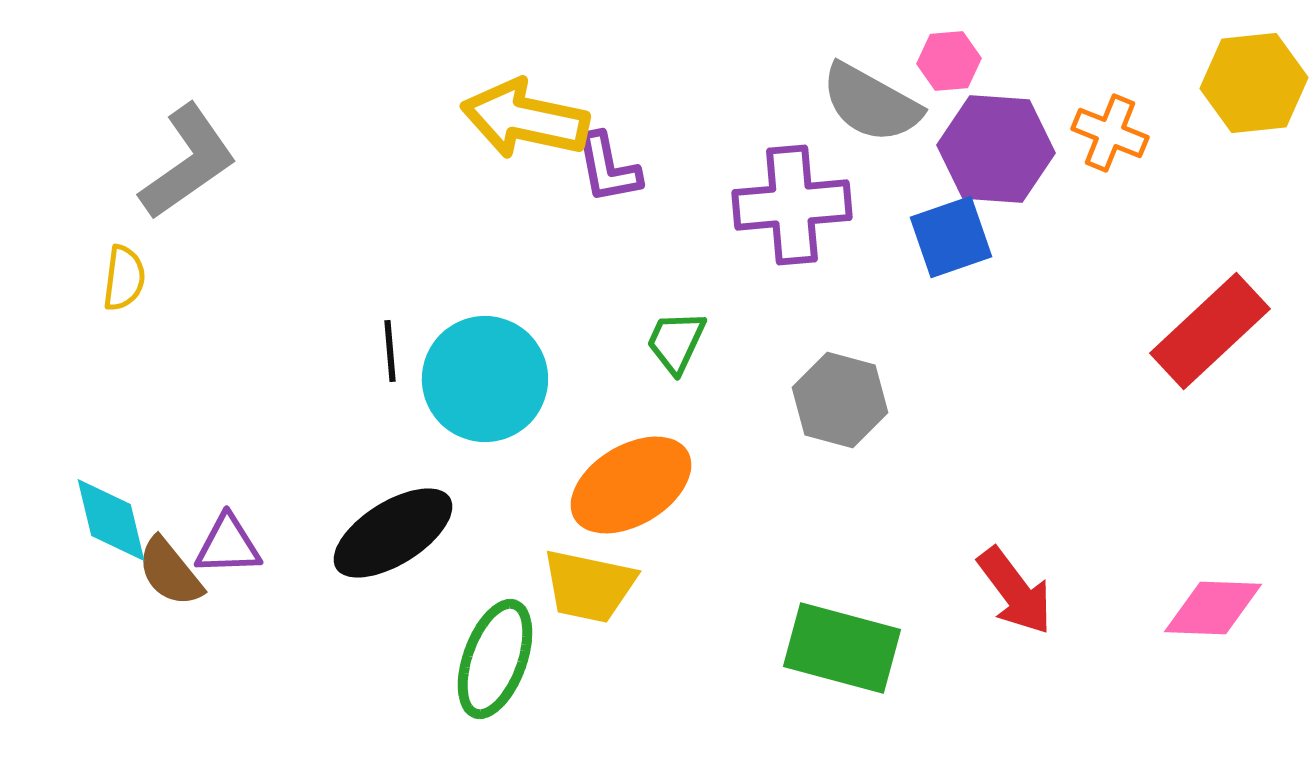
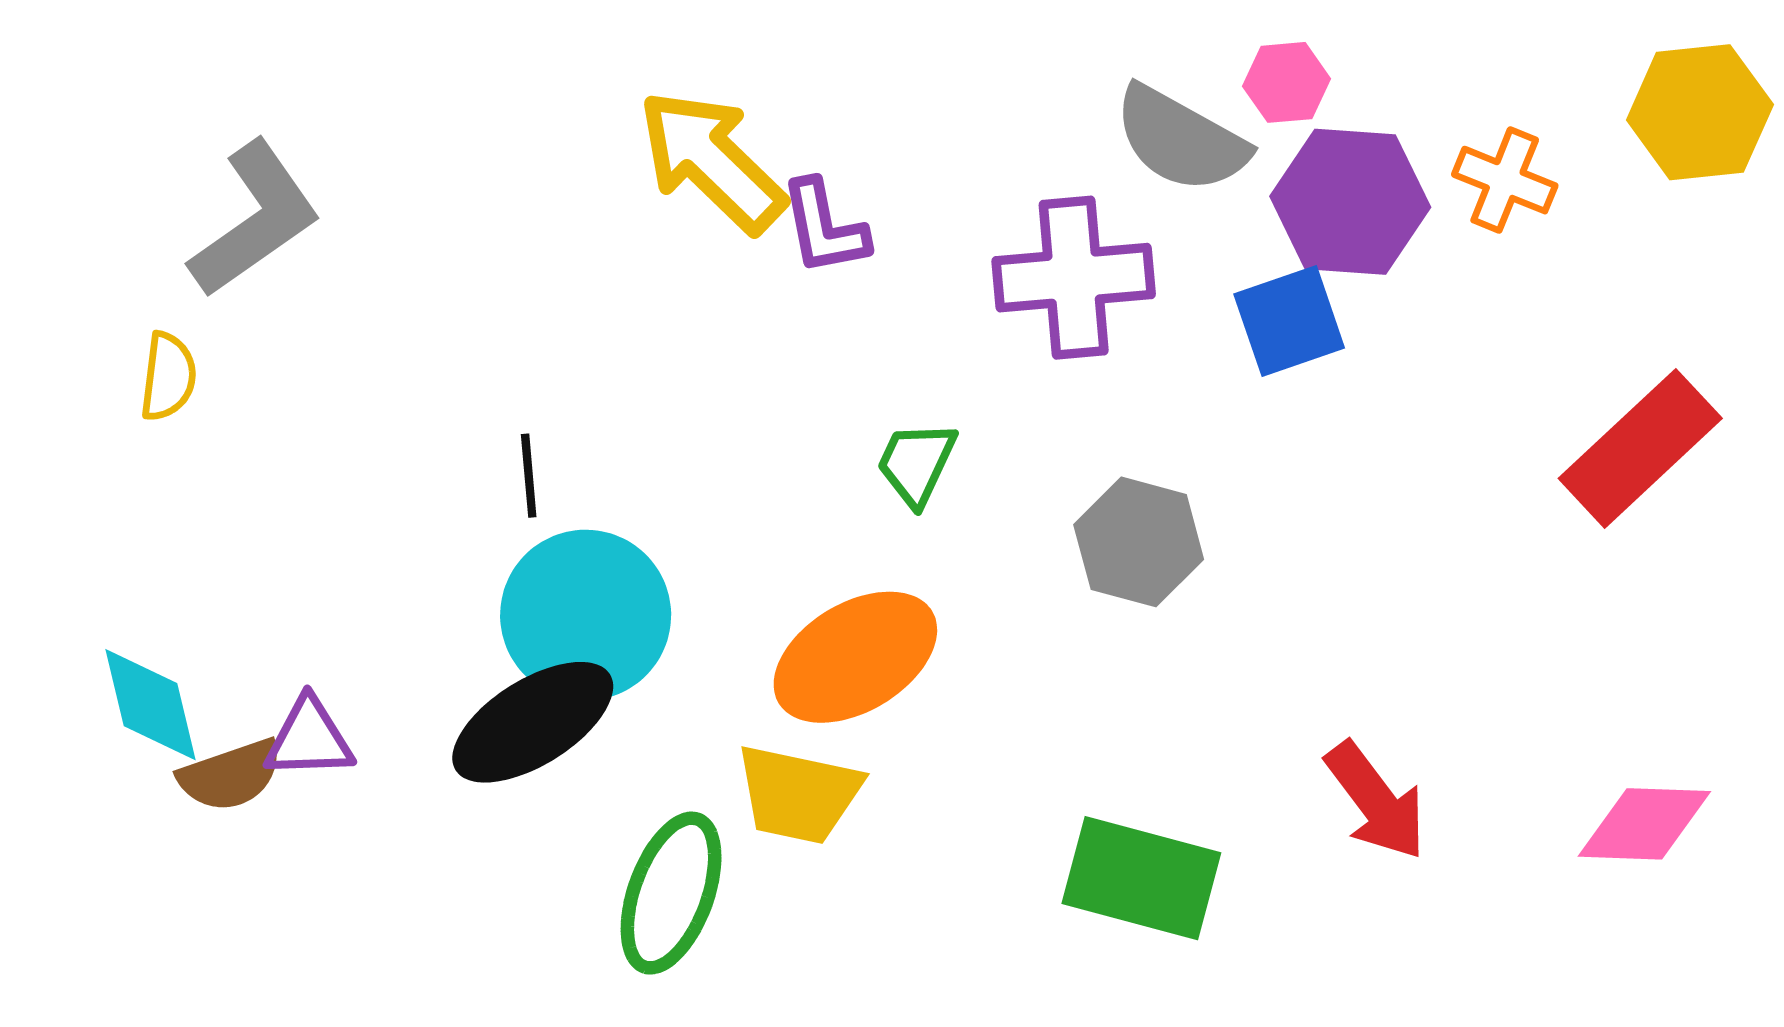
yellow arrow: (525, 119) -> (712, 161), turned 32
cyan circle: (485, 379) -> (586, 615), moved
brown semicircle: (170, 572) -> (230, 775), turned -70

